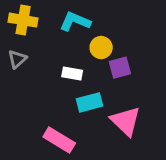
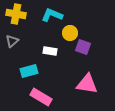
purple square: (120, 68) -> (83, 47), turned 35
cyan rectangle: (90, 102) -> (29, 71), moved
pink triangle: (126, 121) -> (87, 84), turned -35

